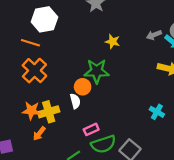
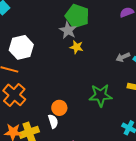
yellow star: (113, 42) -> (77, 47), moved
green star: (97, 71) -> (101, 95), moved

